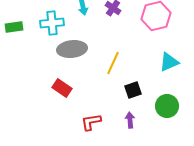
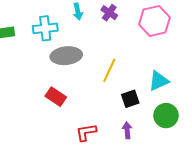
cyan triangle: (169, 62) -> (159, 81), moved

